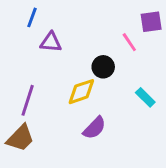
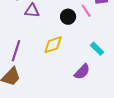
black circle: (103, 67) -> (68, 17), moved
purple semicircle: (94, 128) -> (82, 72), moved

